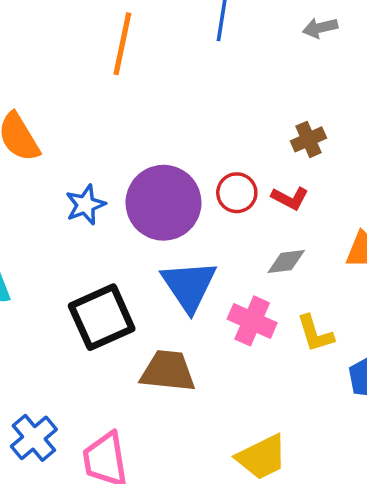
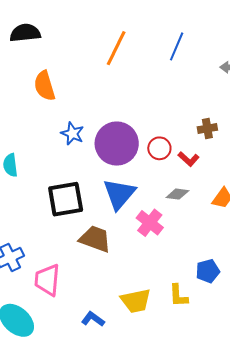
blue star: (85, 205) -> (72, 134), turned 30
yellow L-shape: (315, 334) -> (178, 296), moved

